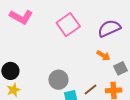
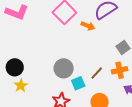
orange arrow: (103, 55) -> (88, 26), moved

